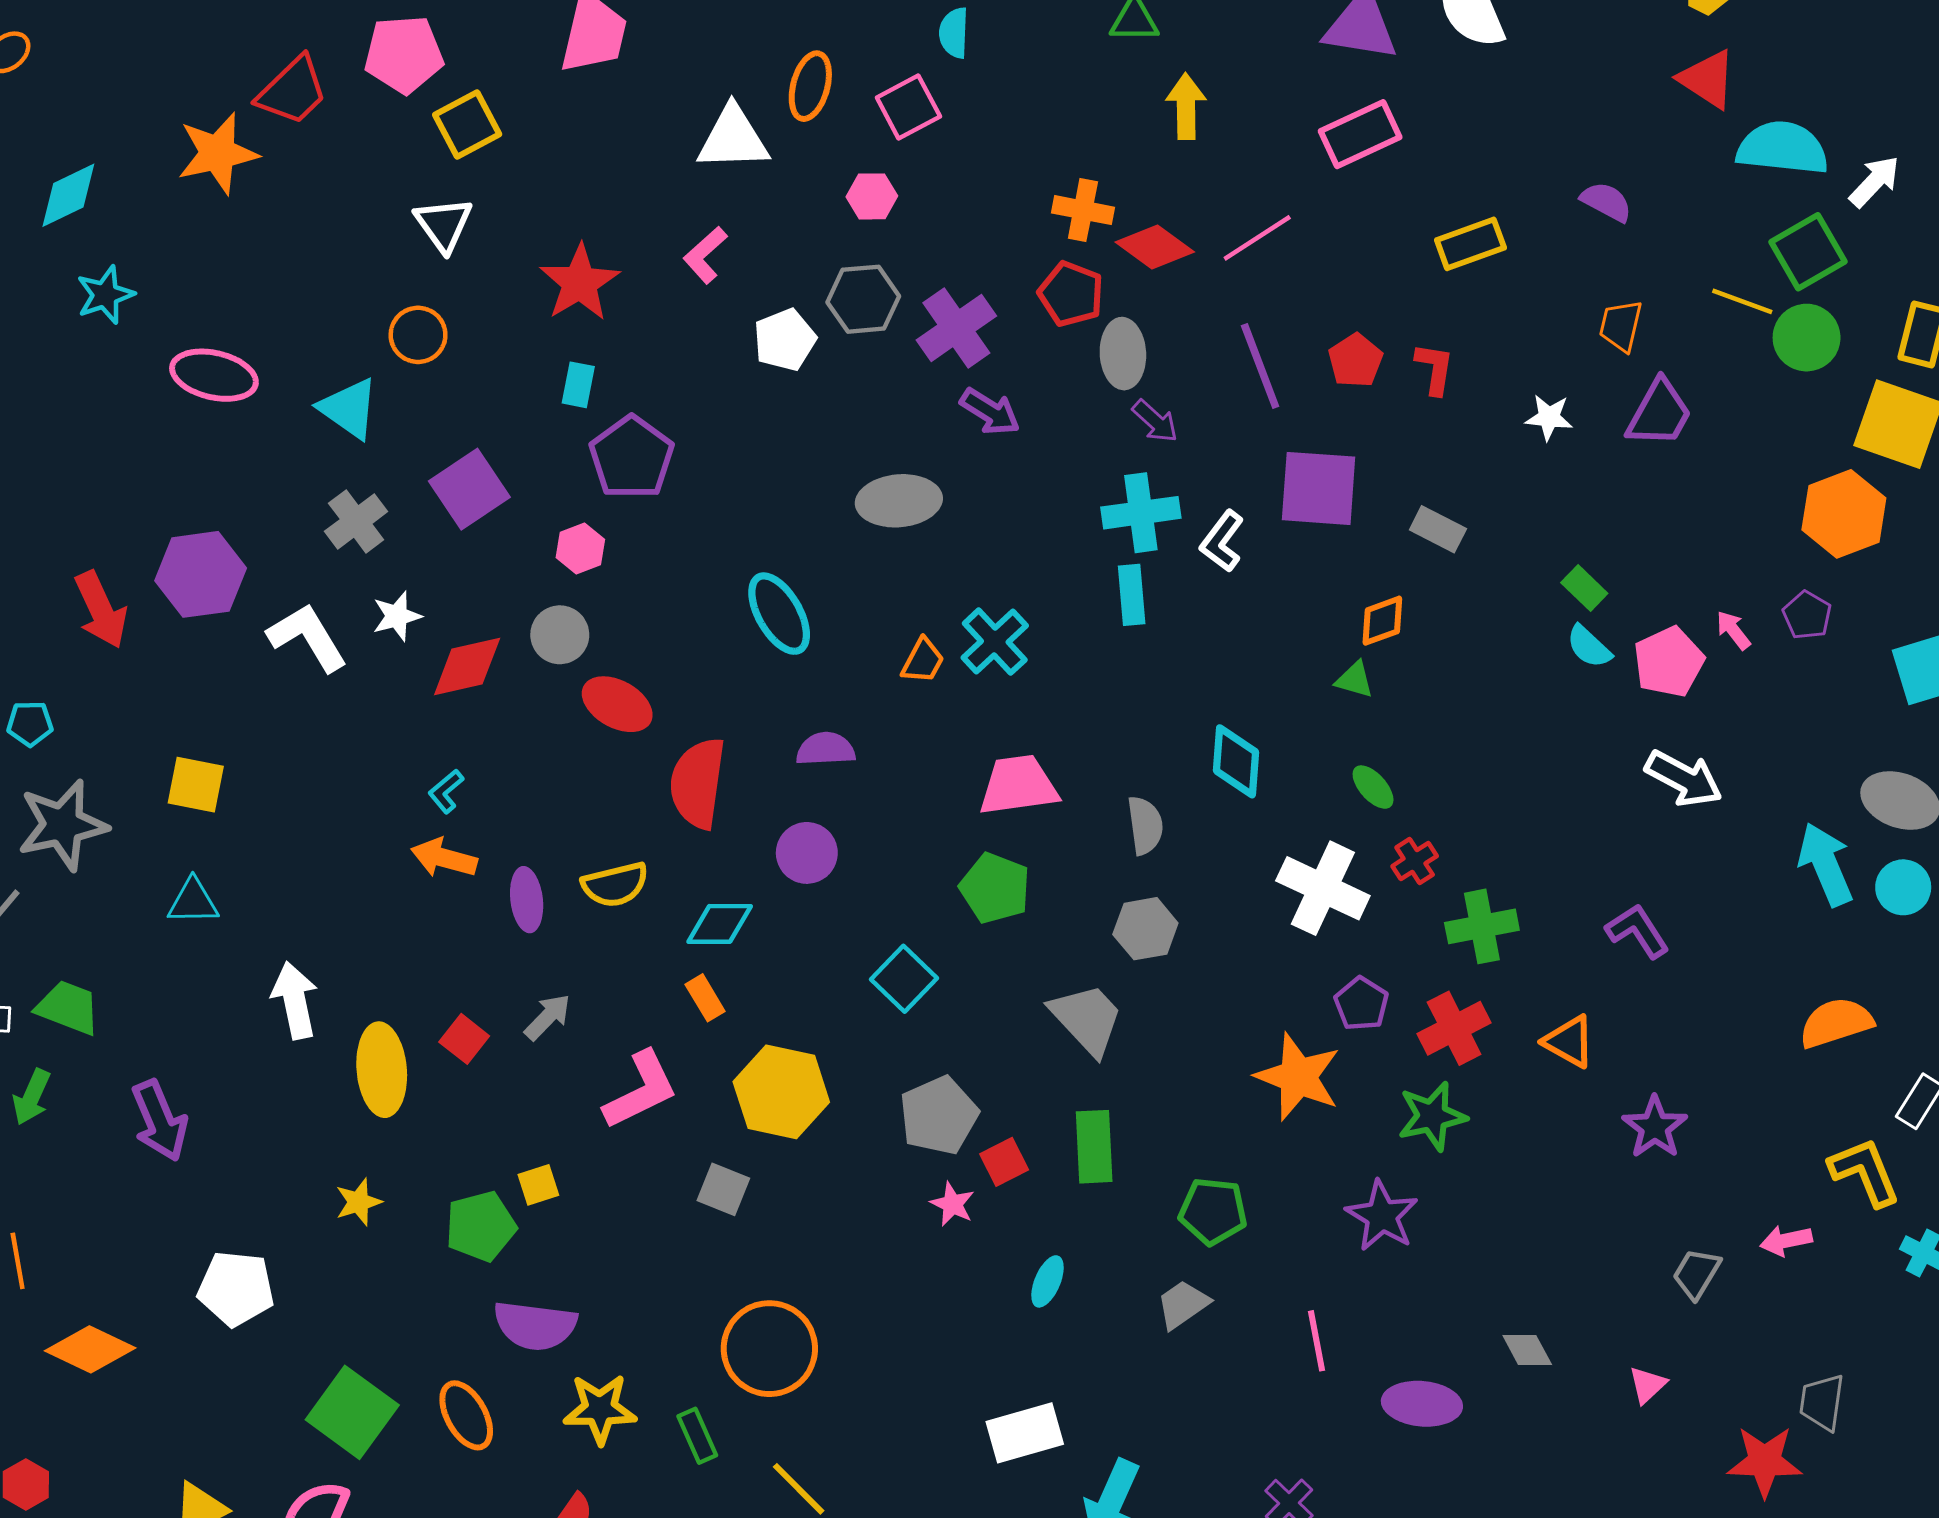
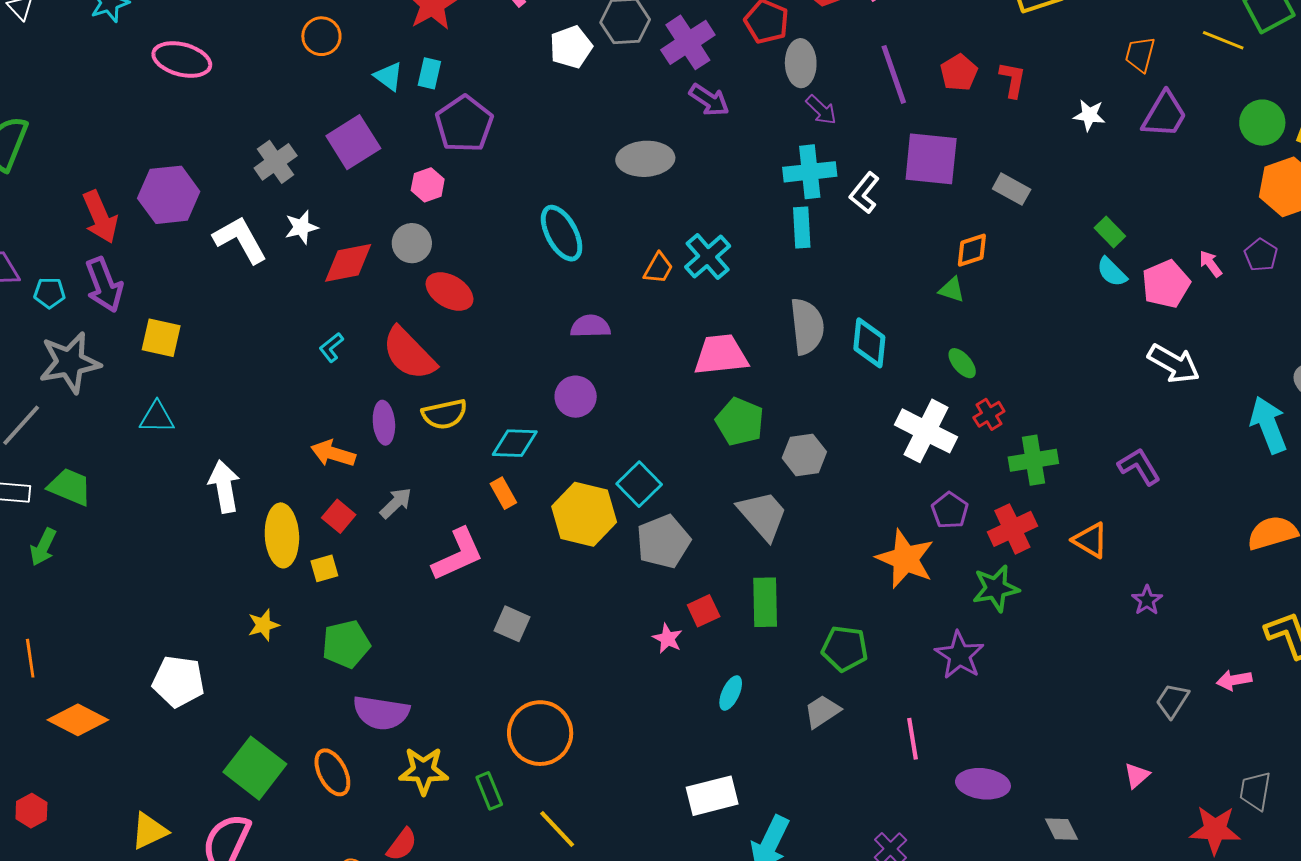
green circle: (1807, 338) -> (1262, 123), moved
cyan triangle: (349, 408) -> (389, 76), moved, size x0.7
red semicircle: (698, 783) -> (409, 354), moved, turned -54
gray semicircle: (1145, 825) -> (807, 326), moved, size x1.4
orange arrow: (444, 858) -> (333, 453), moved
green pentagon: (995, 888) -> (740, 422), moved
yellow hexagon: (781, 1092) -> (584, 514), moved
gray pentagon: (939, 1115) -> (663, 542), moved
purple arrow: (160, 1121) -> (104, 285), moved
purple star: (1655, 1127) -> (1147, 600), size x0.7
yellow square: (538, 1185) -> (324, 568), moved
gray diamond: (1527, 1350) -> (1062, 829), moved

